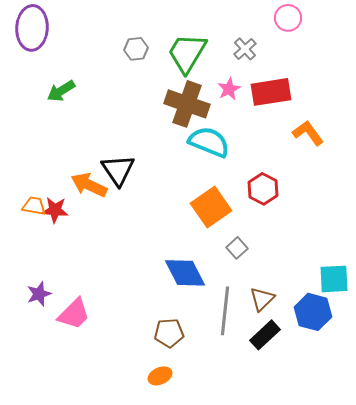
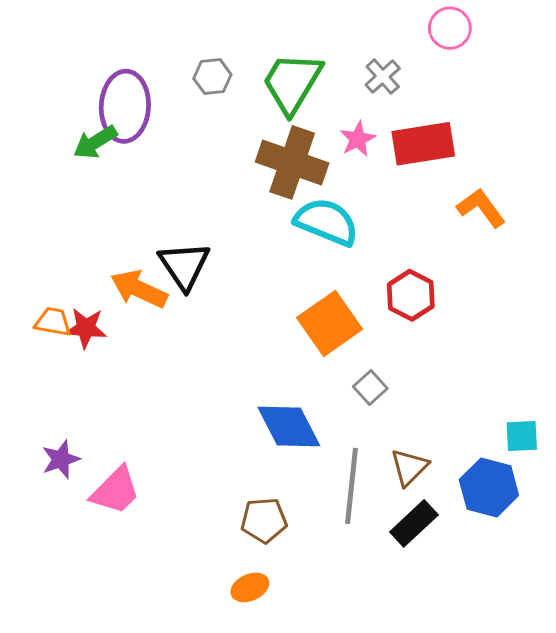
purple ellipse: (32, 28) -> (125, 106), moved
cyan square: (334, 279) -> (522, 436), size x0.7

